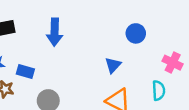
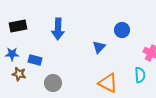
blue triangle: (113, 65) -> (99, 47), moved

